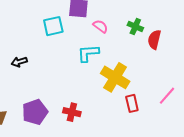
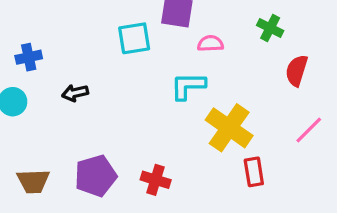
pink semicircle: (100, 26) -> (210, 43), turned -42
green cross: (135, 26) -> (270, 28), moved
pink line: (167, 96) -> (309, 130), moved

